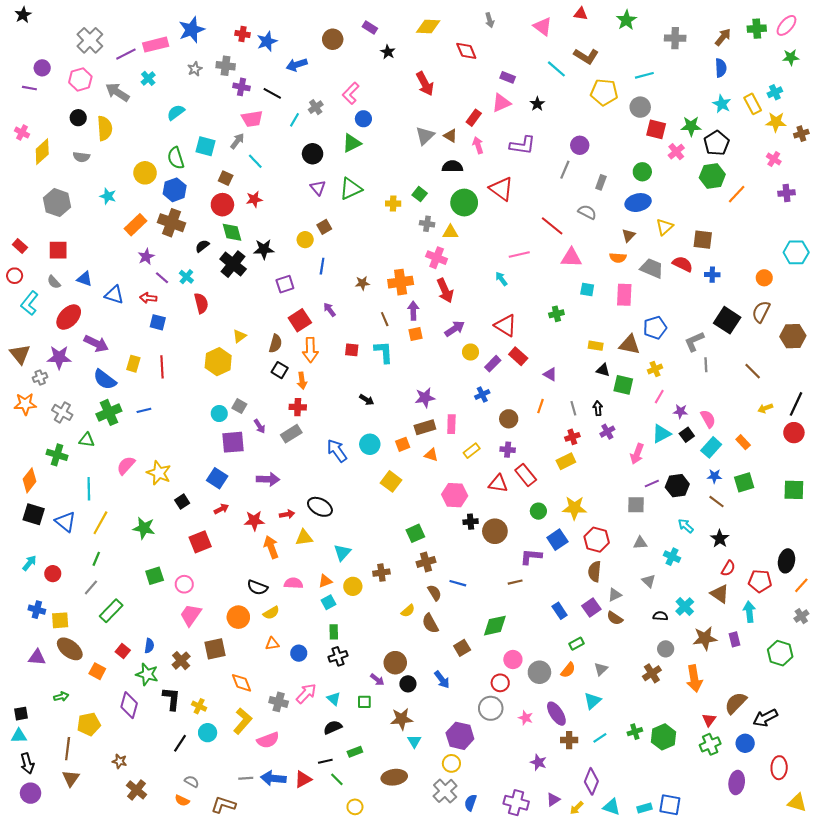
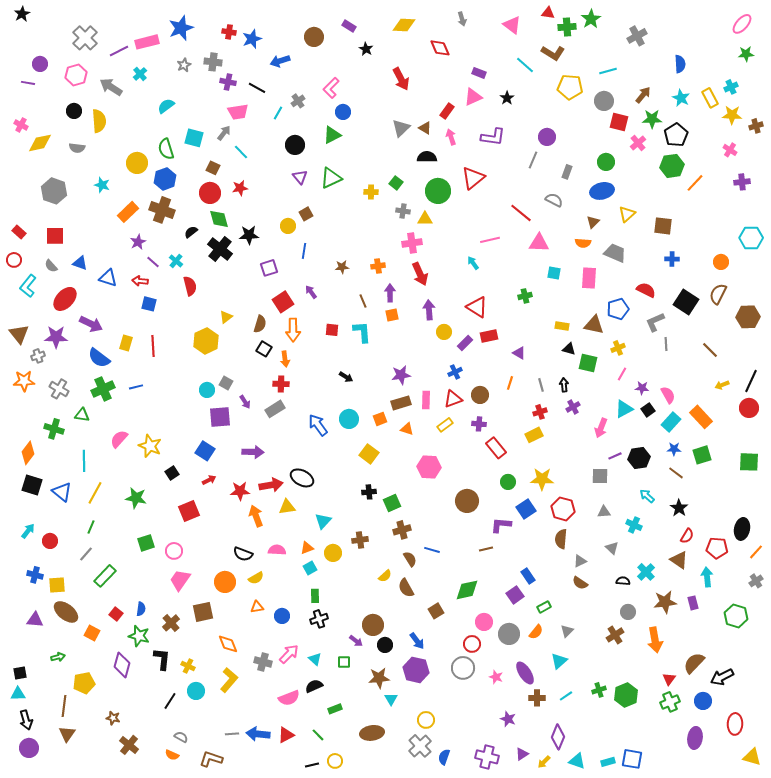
green cross: (757, 29) -> (567, 27), moved
brown arrow: (723, 37) -> (643, 95), moved
gray cross: (675, 38) -> (637, 36), turned -30
yellow diamond: (42, 152) -> (40, 143), turned 30
red triangle: (501, 189) -> (473, 178), turned 45
pink cross: (437, 258) -> (412, 243), turned -30
red semicircle: (683, 264) -> (646, 290), moved
orange cross: (401, 282) -> (378, 266), size x0.6
purple arrow: (455, 329) -> (429, 310), turned -60
red rectangle: (518, 356) -> (489, 336), turned -54
orange rectangle: (743, 442) -> (701, 417), size x1.6
red triangle: (498, 483) -> (453, 399), moved, turned -30
red arrow: (287, 514) -> (271, 485), size x1.6
black cross: (471, 522) -> (369, 492), moved
purple square: (591, 608) -> (515, 595), moved
purple hexagon: (460, 736) -> (416, 670), moved
pink semicircle: (268, 740) -> (289, 698), moved
black line: (325, 761) -> (312, 765), moved

